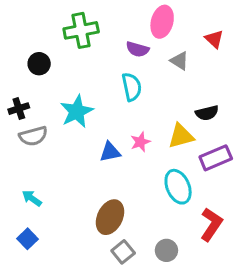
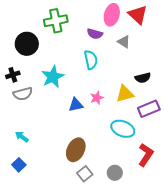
red triangle: (214, 39) -> (138, 15), moved, size x1.5
black circle: (39, 64) -> (27, 44), size x1.5
cyan ellipse: (178, 187) -> (123, 129), turned -45

